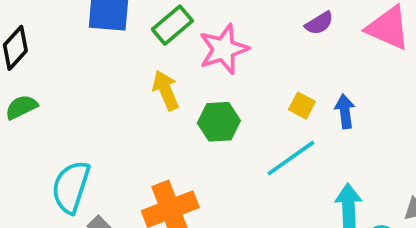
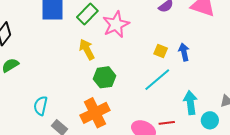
green hexagon: (219, 122) -> (105, 77), moved
cyan semicircle: (71, 187) -> (41, 106), size x0.7

